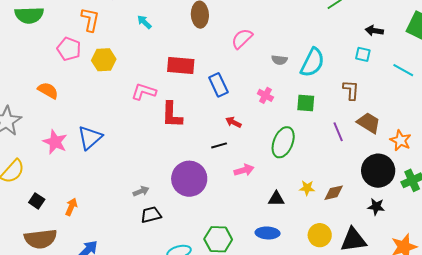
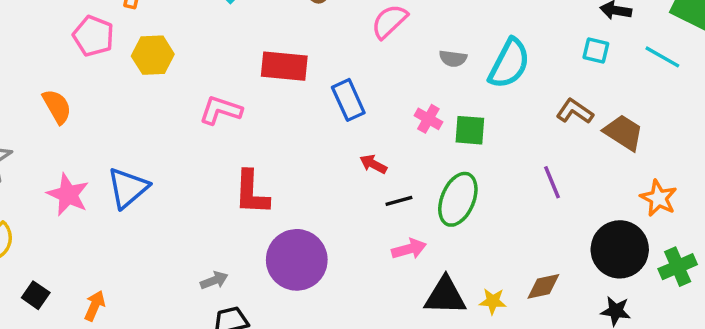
cyan line: (403, 70) -> (662, 57), moved
orange semicircle: (48, 90) -> (57, 107), turned 30
brown L-shape: (351, 90) -> (575, 111), turned -60
green square: (306, 103) -> (470, 130), moved
red L-shape: (172, 115) -> (251, 193), moved
brown trapezoid: (369, 123) -> (623, 132), moved
black line: (219, 145) -> (399, 201), moved
pink arrow: (244, 170) -> (409, 249), moved
yellow star: (307, 188) -> (493, 301), moved
black triangle: (276, 199) -> (445, 296), size x1.5

